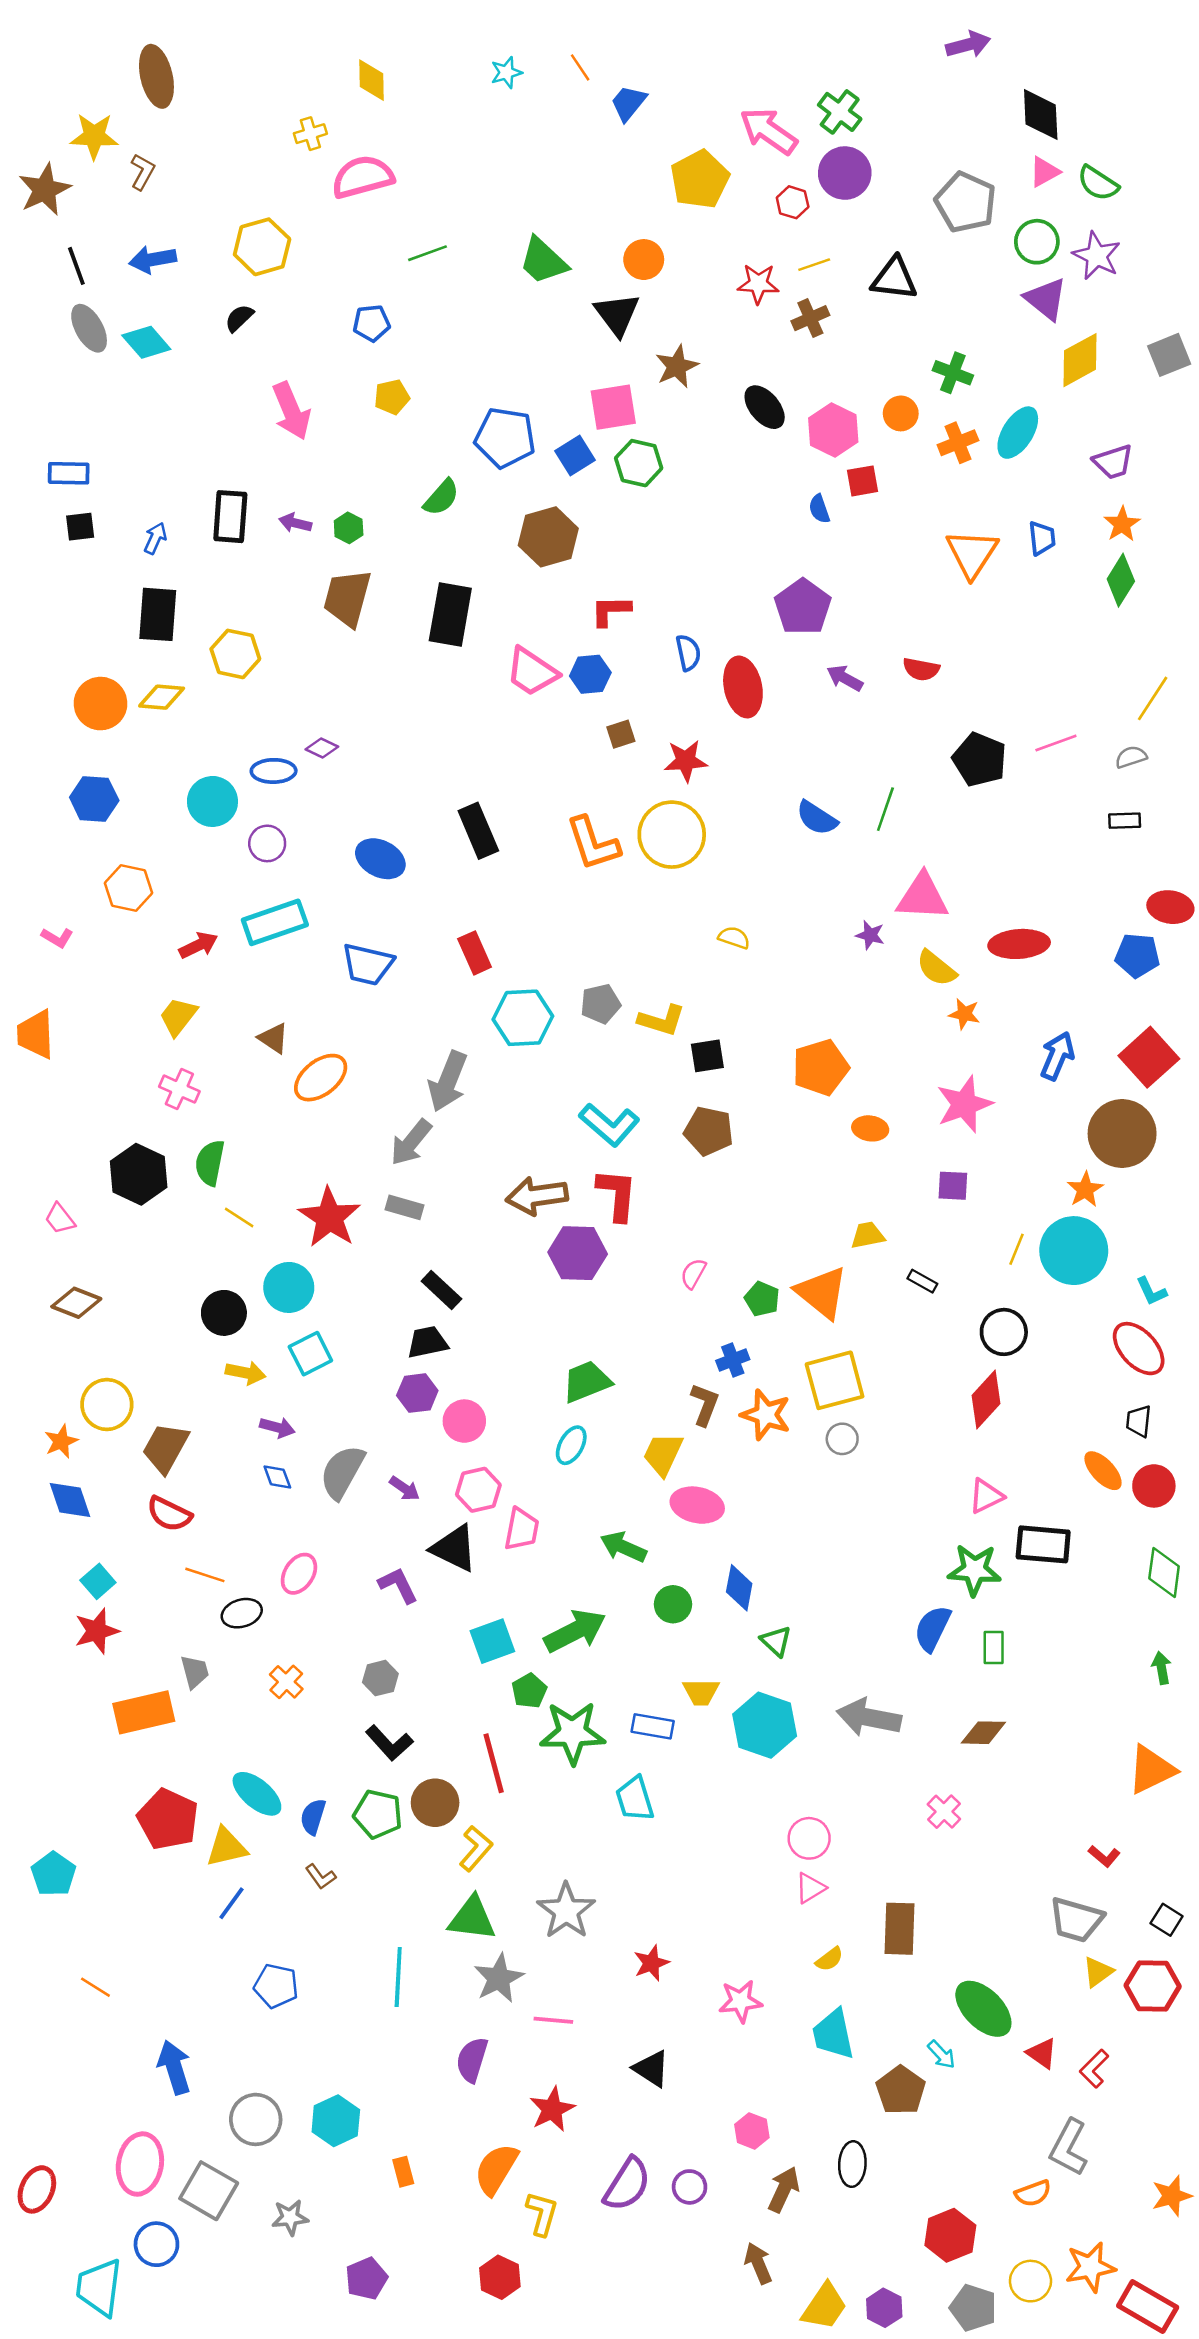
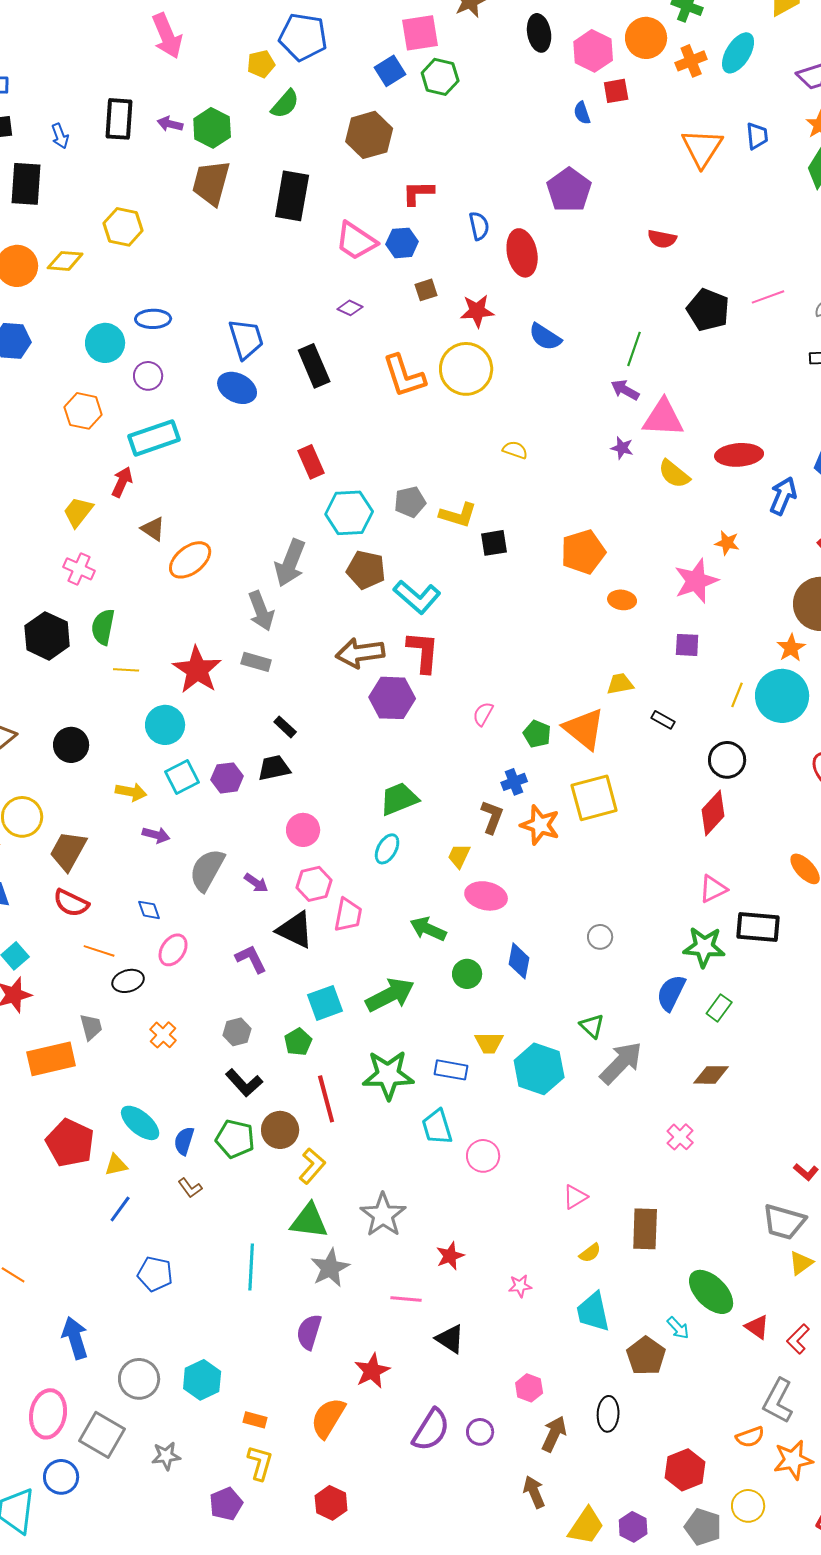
yellow pentagon: (392, 397) -> (261, 64), moved
black ellipse: (765, 407) -> (539, 33), turned 30
orange circle: (901, 413) -> (646, 38), size x1.5
blue pentagon: (505, 438) -> (303, 37), moved
green hexagon: (349, 528) -> (212, 128), size x1.6
blue arrow: (155, 538) -> (60, 136), turned 135
black rectangle: (158, 614) -> (26, 184), moved
purple arrow: (845, 678) -> (625, 390), moved
purple diamond: (322, 748) -> (350, 308), moved
blue semicircle: (817, 818) -> (545, 337), moved
orange hexagon: (128, 888) -> (83, 411), moved
red arrow: (198, 945) -> (122, 482), moved, turned -40
blue trapezoid: (368, 964) -> (246, 339), moved, turned -120
orange star: (964, 1014) -> (727, 543), moved
blue arrow: (1057, 1056) -> (783, 496), moved
brown pentagon: (709, 1131) -> (366, 570), moved
gray arrow: (411, 1142) -> (261, 611), turned -60
yellow line: (239, 1218) -> (126, 670), turned -30
black rectangle: (441, 1290) -> (285, 727), size x0.7
black circle: (224, 1313) -> (71, 745), moved
purple hexagon: (417, 1393) -> (227, 778), moved
gray circle: (842, 1439) -> (600, 937), moved
yellow trapezoid: (663, 1454) -> (459, 856), size x0.7
blue diamond: (277, 1477) -> (149, 910), moved
green triangle: (776, 1641) -> (592, 1026), moved
green rectangle: (994, 1648) -> (719, 1008), turned 36
green pentagon: (529, 1691) -> (298, 1042), moved
gray arrow: (869, 1717) -> (621, 1063), turned 123
pink circle: (809, 1838) -> (483, 1156), moved
yellow triangle: (226, 1847) -> (116, 1165), size x0.7
pink star: (740, 2001) -> (520, 1286), size x0.7
pink line: (553, 2020) -> (406, 1299), moved
orange rectangle: (403, 2172) -> (255, 1420), turned -60
yellow L-shape: (542, 2214) -> (260, 1463), moved
orange star: (1090, 2267) -> (793, 1460), moved

